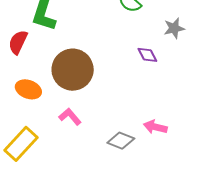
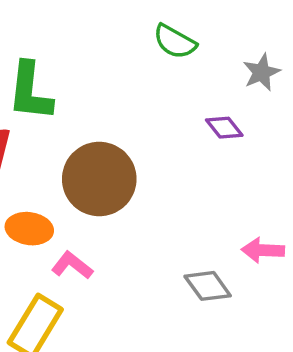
pink L-shape: (70, 117) -> (72, 265), moved
gray diamond: (121, 141) -> (208, 286), turned 44

